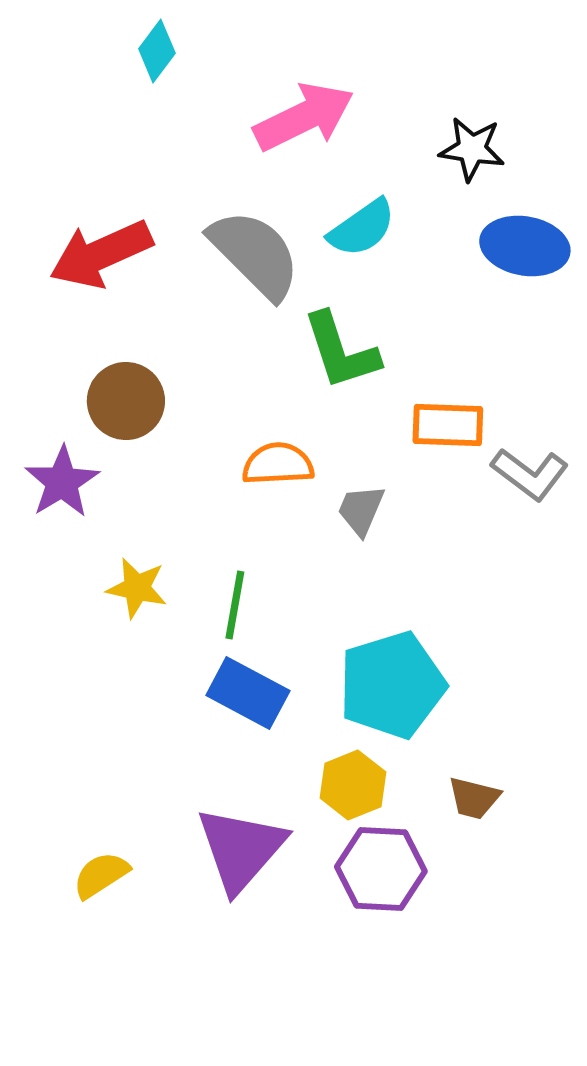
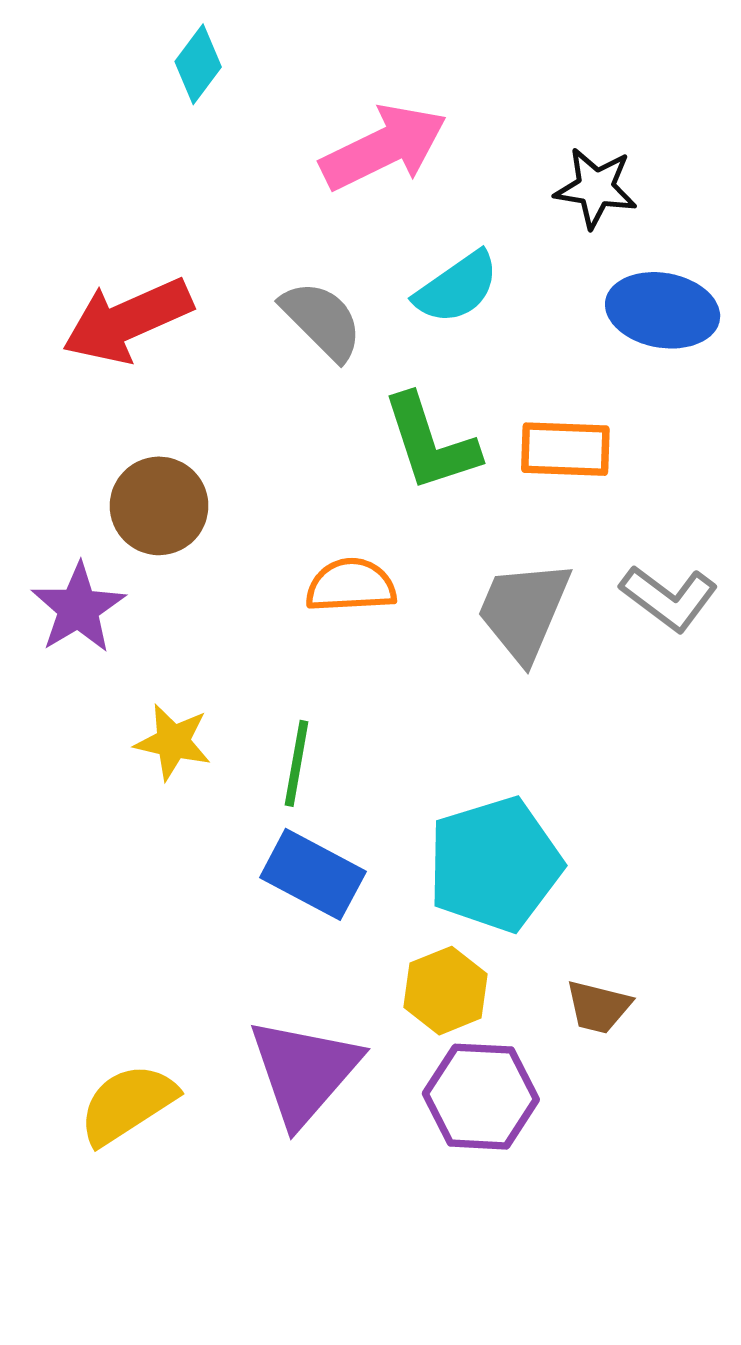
gray semicircle: (255, 254) -> (322, 320), size x0.7
orange rectangle: (448, 425) -> (565, 449), moved
gray trapezoid: (361, 510) -> (524, 611), moved, size x1.6
yellow semicircle: (101, 875) -> (127, 1104), size x1.4

